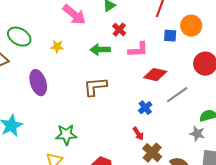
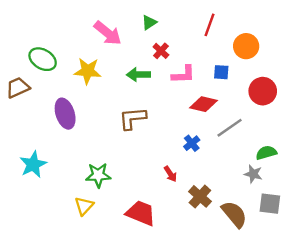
blue square: (170, 36) -> (221, 72), moved
yellow star: (57, 47) -> (88, 71), size x1.6
red arrow: (138, 134) -> (170, 174), moved

